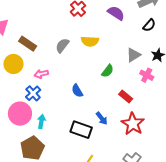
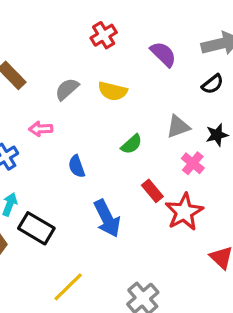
pink arrow: (41, 74) -> (41, 129), moved
blue arrow: (102, 118) -> (107, 218), size x1.6
red star: (133, 124) -> (184, 212), moved
black rectangle: (81, 130) -> (36, 228), moved

